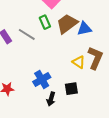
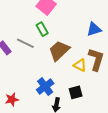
brown trapezoid: (67, 24) -> (59, 51), moved
blue triangle: (84, 29) -> (94, 29), moved

